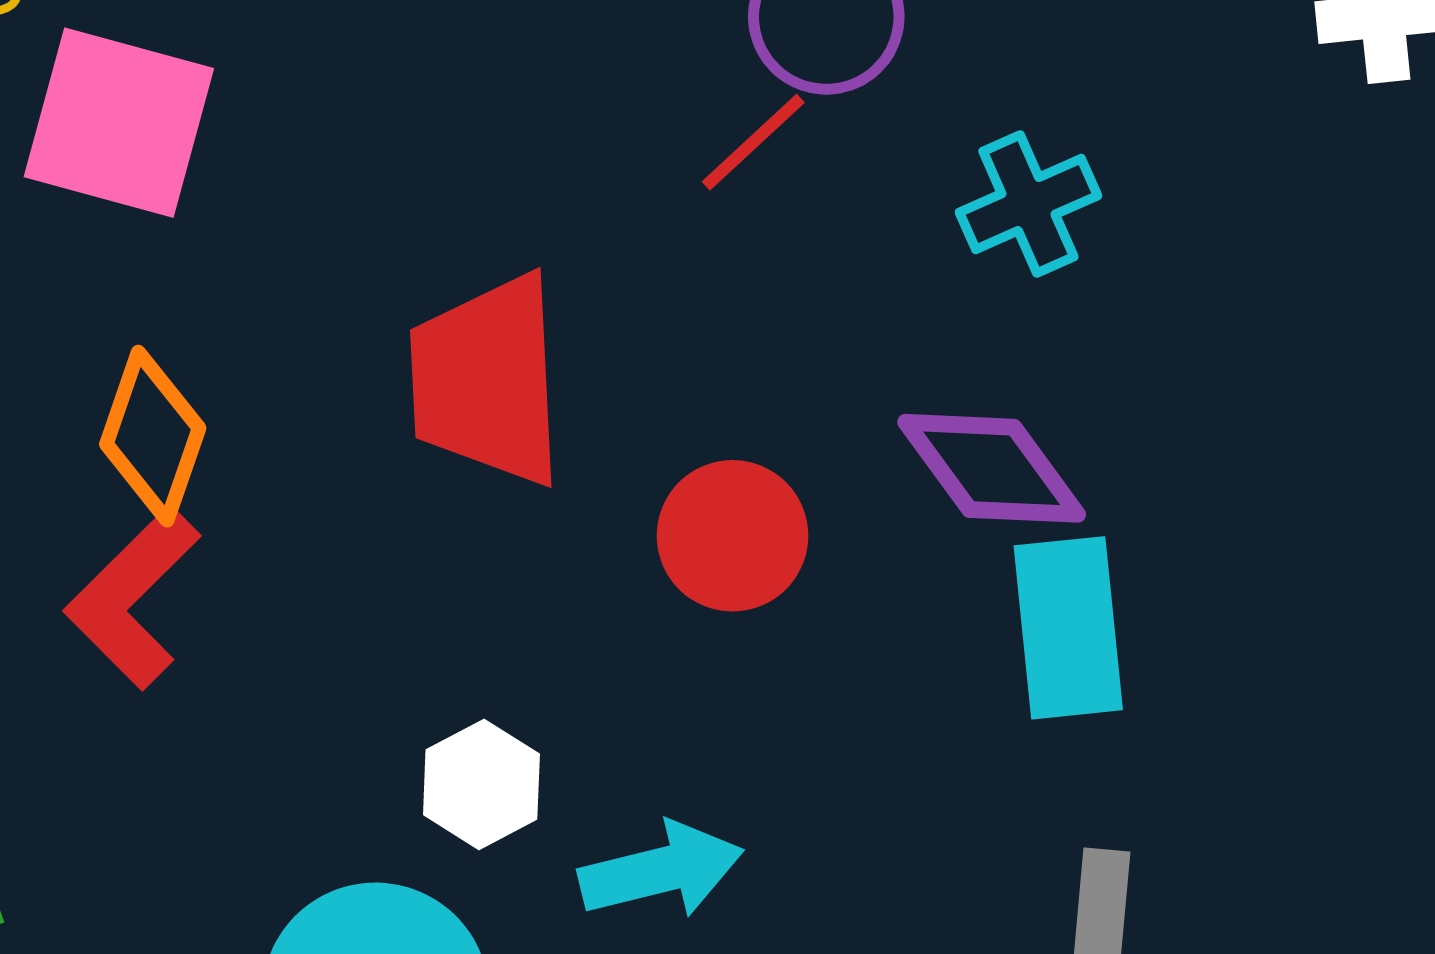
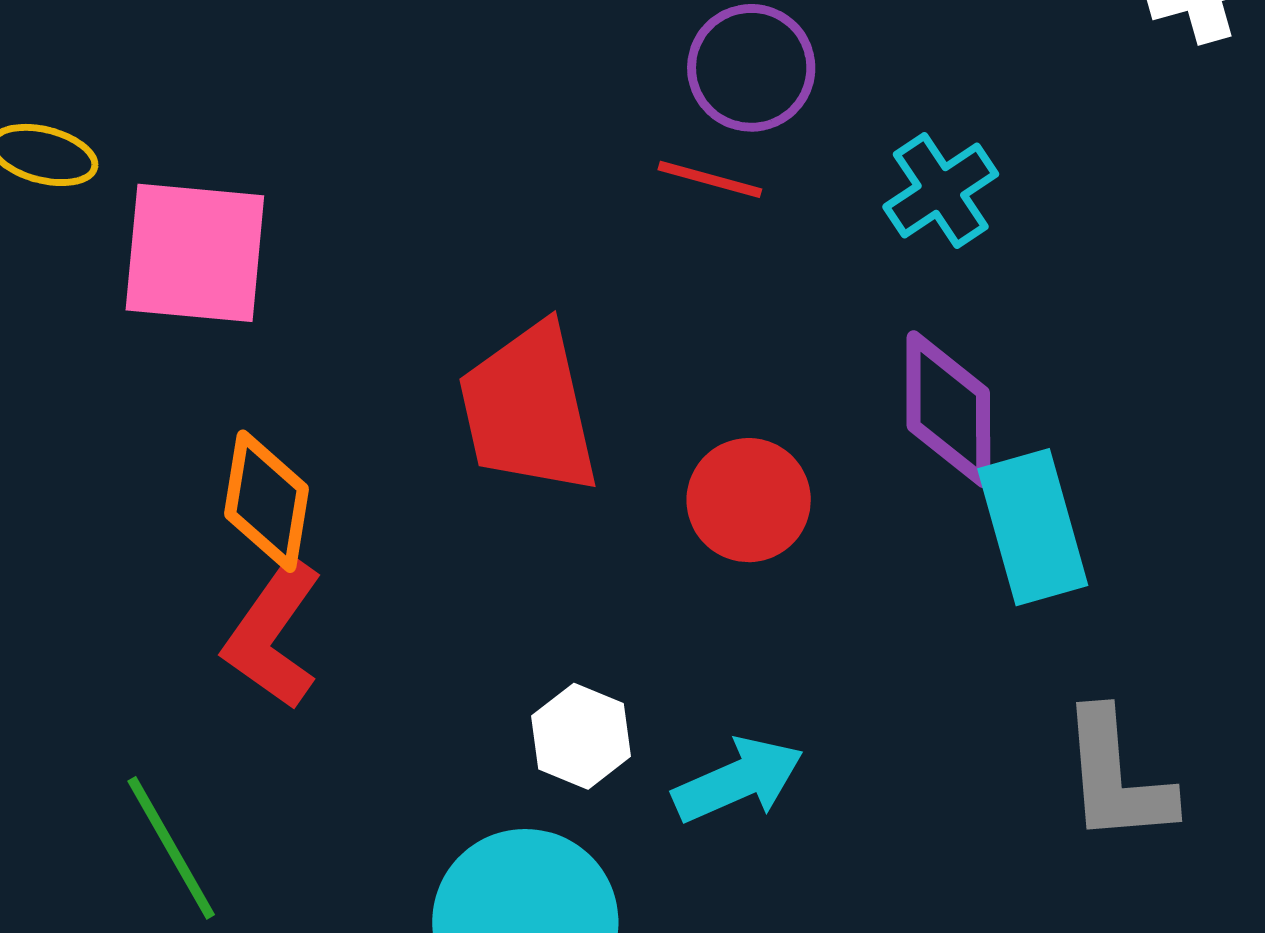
red line: (753, 142) -> (710, 179), turned 68
purple diamond: (992, 468) -> (948, 409), turned 46

